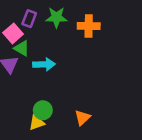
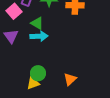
green triangle: (22, 48) -> (37, 23), moved

